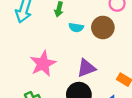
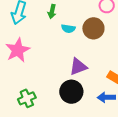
pink star: (43, 64) -> (18, 50), moved

